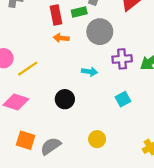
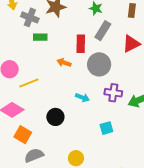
green rectangle: (79, 12) -> (40, 37), moved
red rectangle: (56, 15) -> (81, 44), moved
orange square: (26, 140) -> (23, 135), moved

